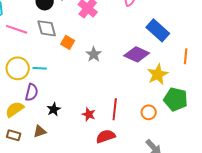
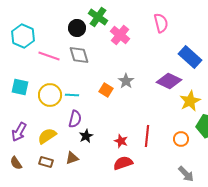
orange square: (68, 42) -> (106, 90), moved
purple semicircle: (32, 92) -> (75, 119), moved
red semicircle: (106, 136) -> (123, 163), moved

